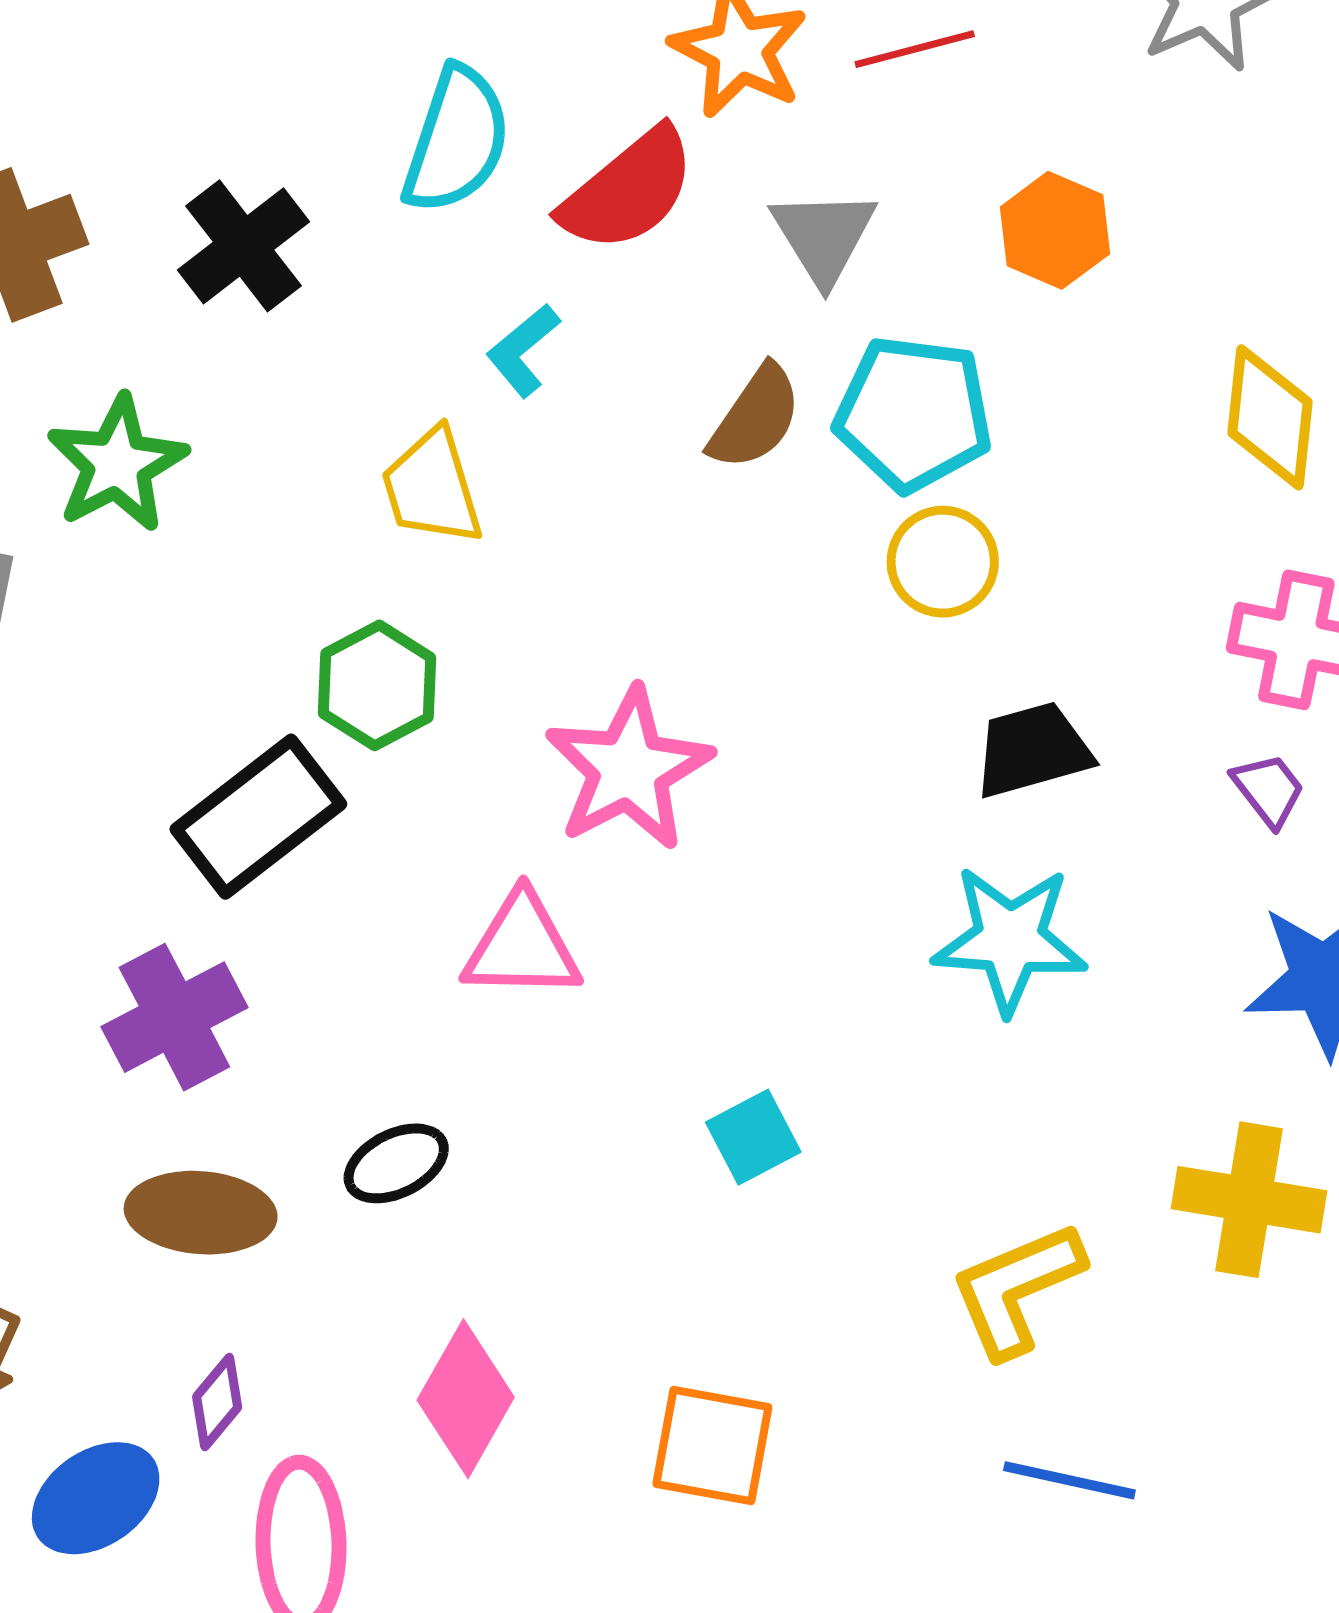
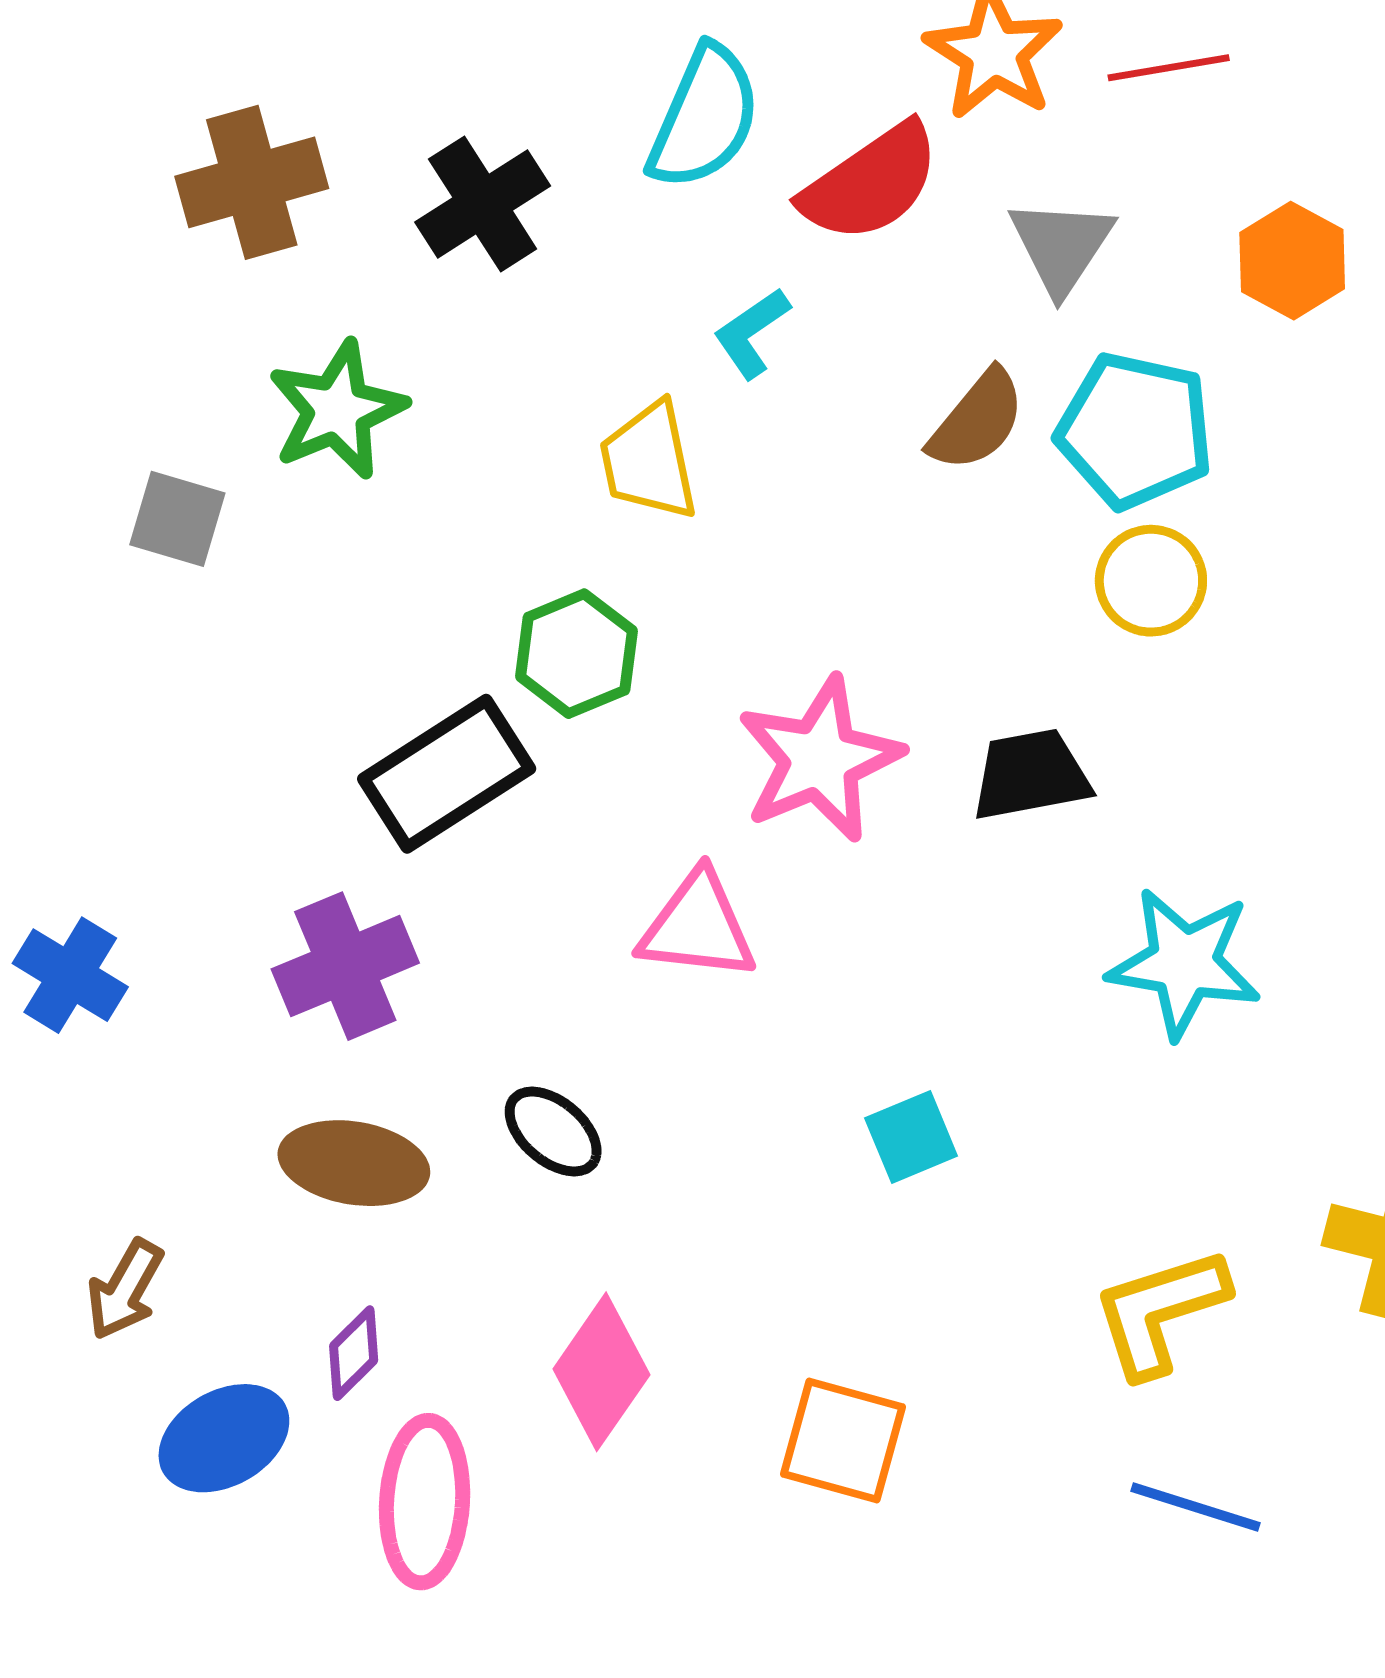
black trapezoid: (1032, 750) -> (1031, 775), moved
black ellipse: (396, 1163) -> (553, 1132), turned 62

